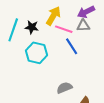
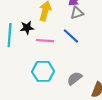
pink line: (64, 29) -> (45, 41), moved
cyan hexagon: (37, 53) -> (43, 71), moved

